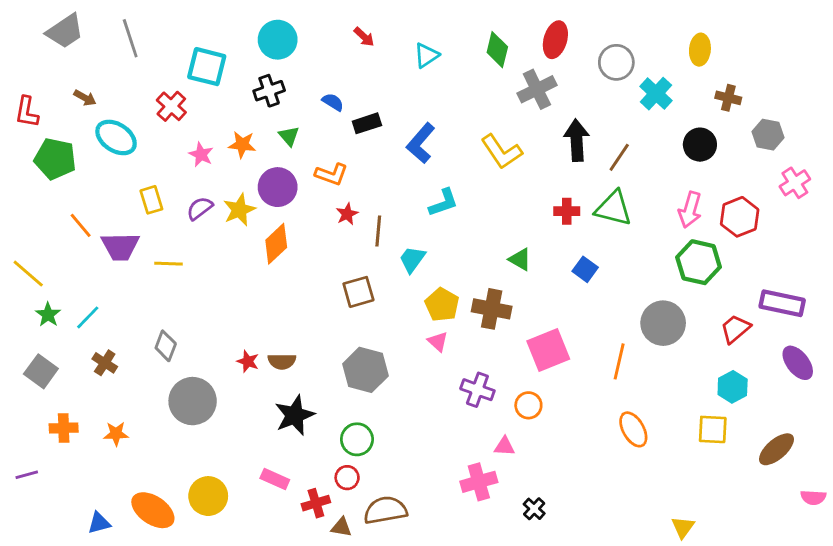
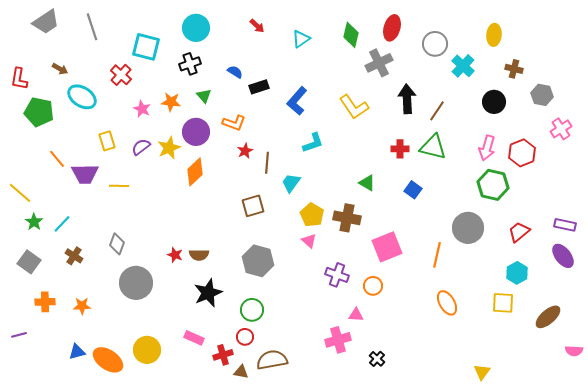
purple rectangle: (782, 303) -> (565, 225), moved, size x0.7
blue triangle: (99, 523) -> (77, 352), moved

